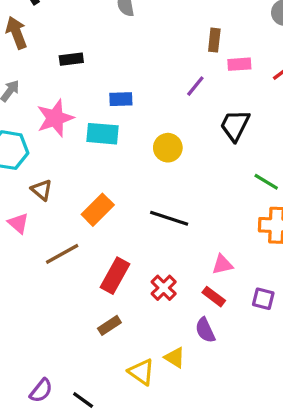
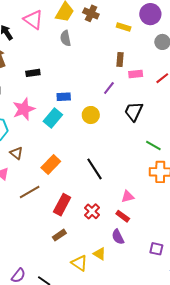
cyan rectangle: (102, 134) -> (53, 118), turned -54
yellow circle: (168, 148) -> (91, 115), moved
black line: (169, 218) -> (95, 169), turned 40
purple square: (263, 299) -> (156, 249), moved

